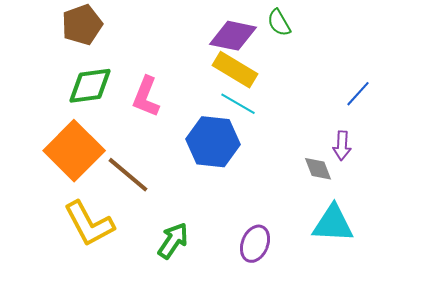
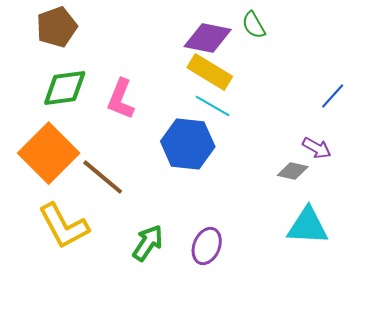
purple arrow: (342, 146) -> (317, 148), turned -64
gray diamond: (318, 169) -> (293, 171), turned -56
purple ellipse: (255, 244) -> (207, 246), moved

